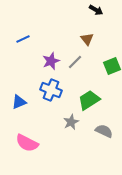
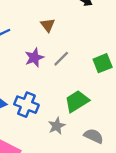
brown triangle: (87, 39) -> (48, 25), moved
blue cross: (51, 90) -> (26, 105), moved

